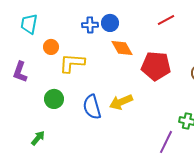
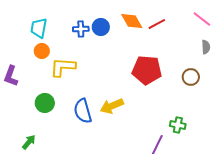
cyan trapezoid: (29, 24) -> (39, 28), moved
orange diamond: (122, 48) -> (132, 21), moved

